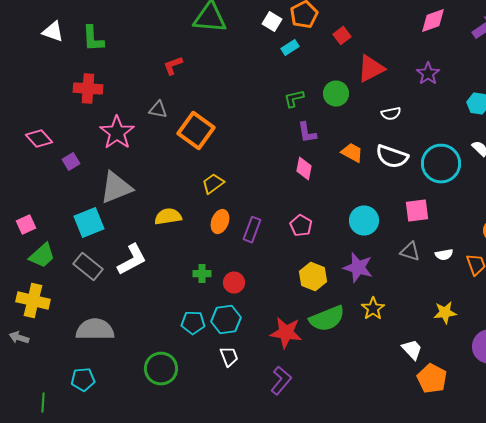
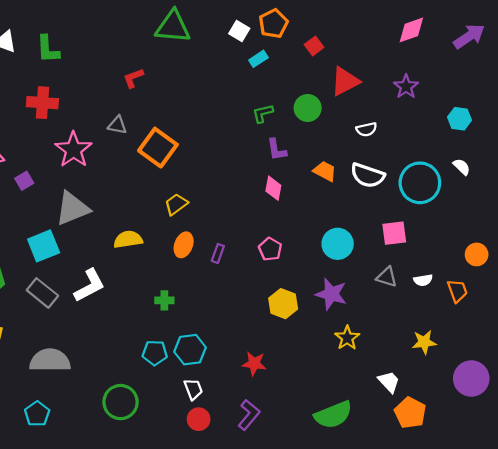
purple rectangle: (252, 230) -> (218, 253), size x0.7
red circle: (234, 283) -> (199, 419), moved
green semicircle: (327, 319) -> (333, 415), moved
red star: (286, 333) -> (254, 364), size x0.7
cyan pentagon: (83, 380) -> (37, 414), turned -30

